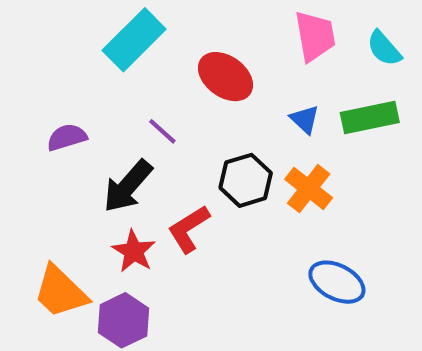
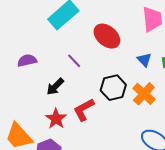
black arrow: (128, 186) -> (55, 87), size x0.7

